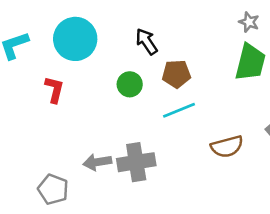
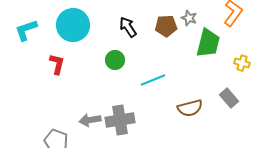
gray star: (249, 22) -> (189, 18), moved
brown pentagon: (176, 74) -> (166, 26), moved

